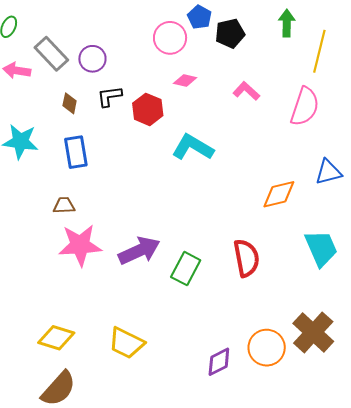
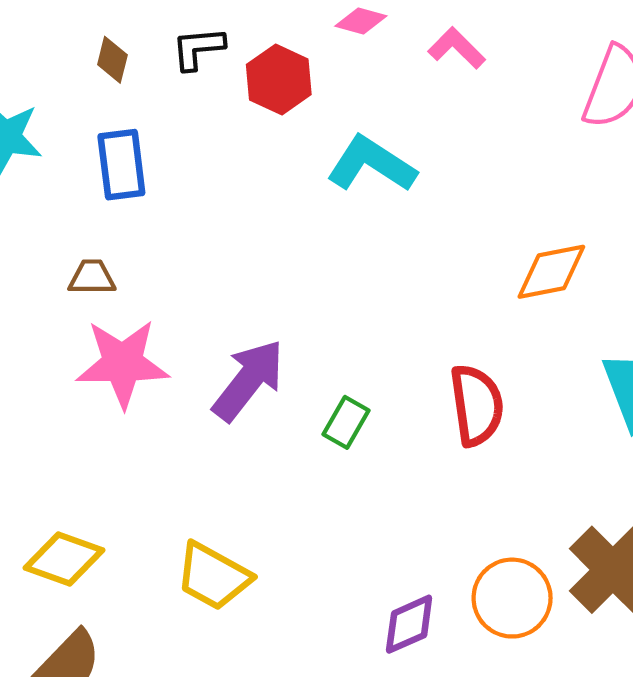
pink L-shape: (246, 91) -> (457, 48), moved
purple arrow: (139, 251) -> (248, 380), turned -30
green rectangle: (186, 269) -> (346, 422), size x0.7

